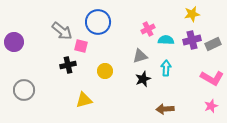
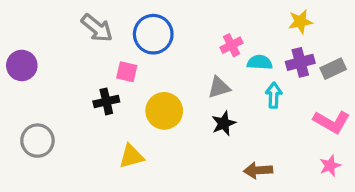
gray arrow: (62, 31) -> (97, 28), moved
cyan arrow: (166, 68) -> (274, 95), moved
yellow circle: (105, 71) -> (164, 111), size x1.5

